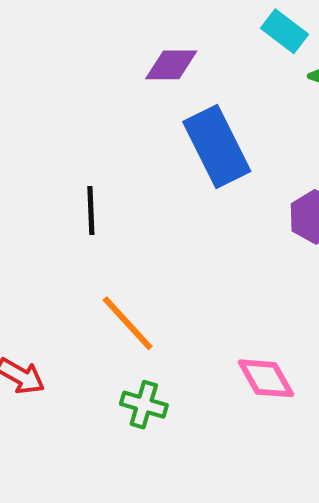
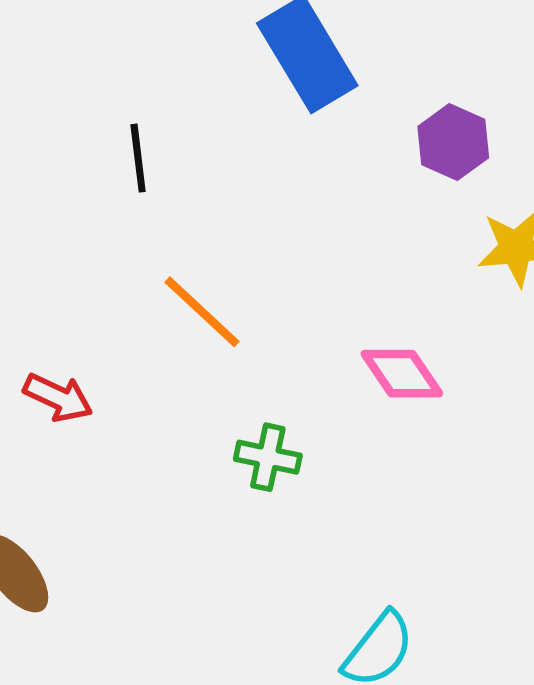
green cross: (144, 405) -> (268, 457), moved

